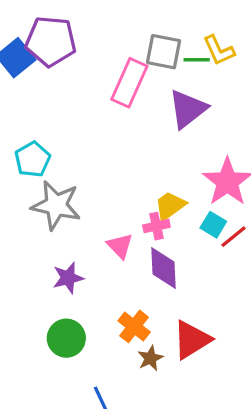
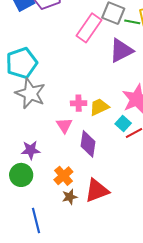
cyan pentagon: (33, 159) -> (22, 63), size x1.4
pink cross: (156, 226) -> (79, 103), moved
purple star: (68, 278) -> (31, 150), moved

